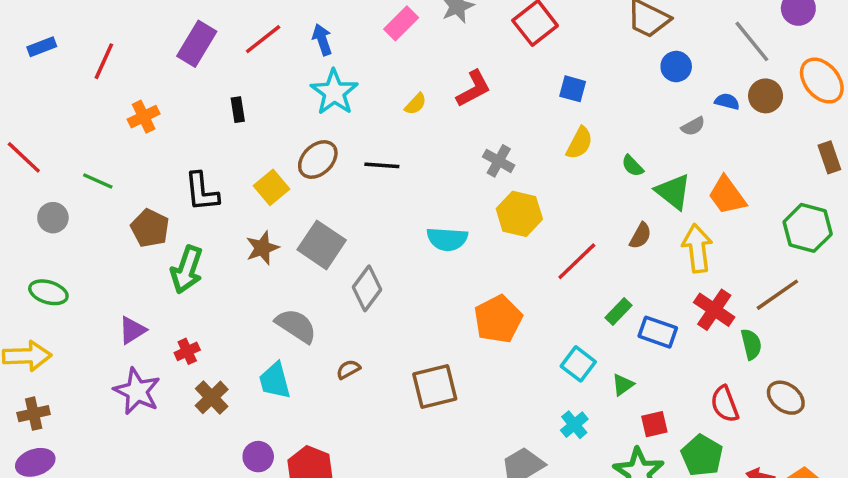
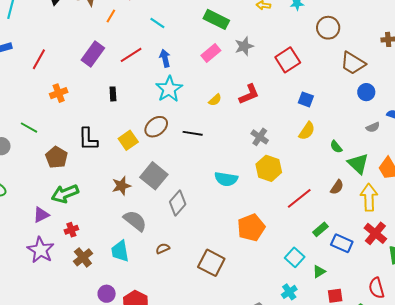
brown star: (262, 248) -> (121, 186), moved
green arrow: (187, 270) -> (65, 194), moved, turned 44
brown square: (435, 387) -> (211, 263), turned 36

